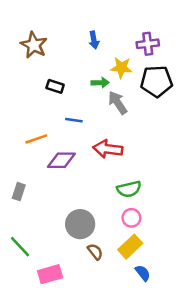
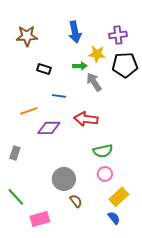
blue arrow: (94, 40) -> (75, 32), size x1.5
brown star: (34, 45) -> (27, 36), turned -30
yellow rectangle: (130, 247) -> (119, 197), moved

